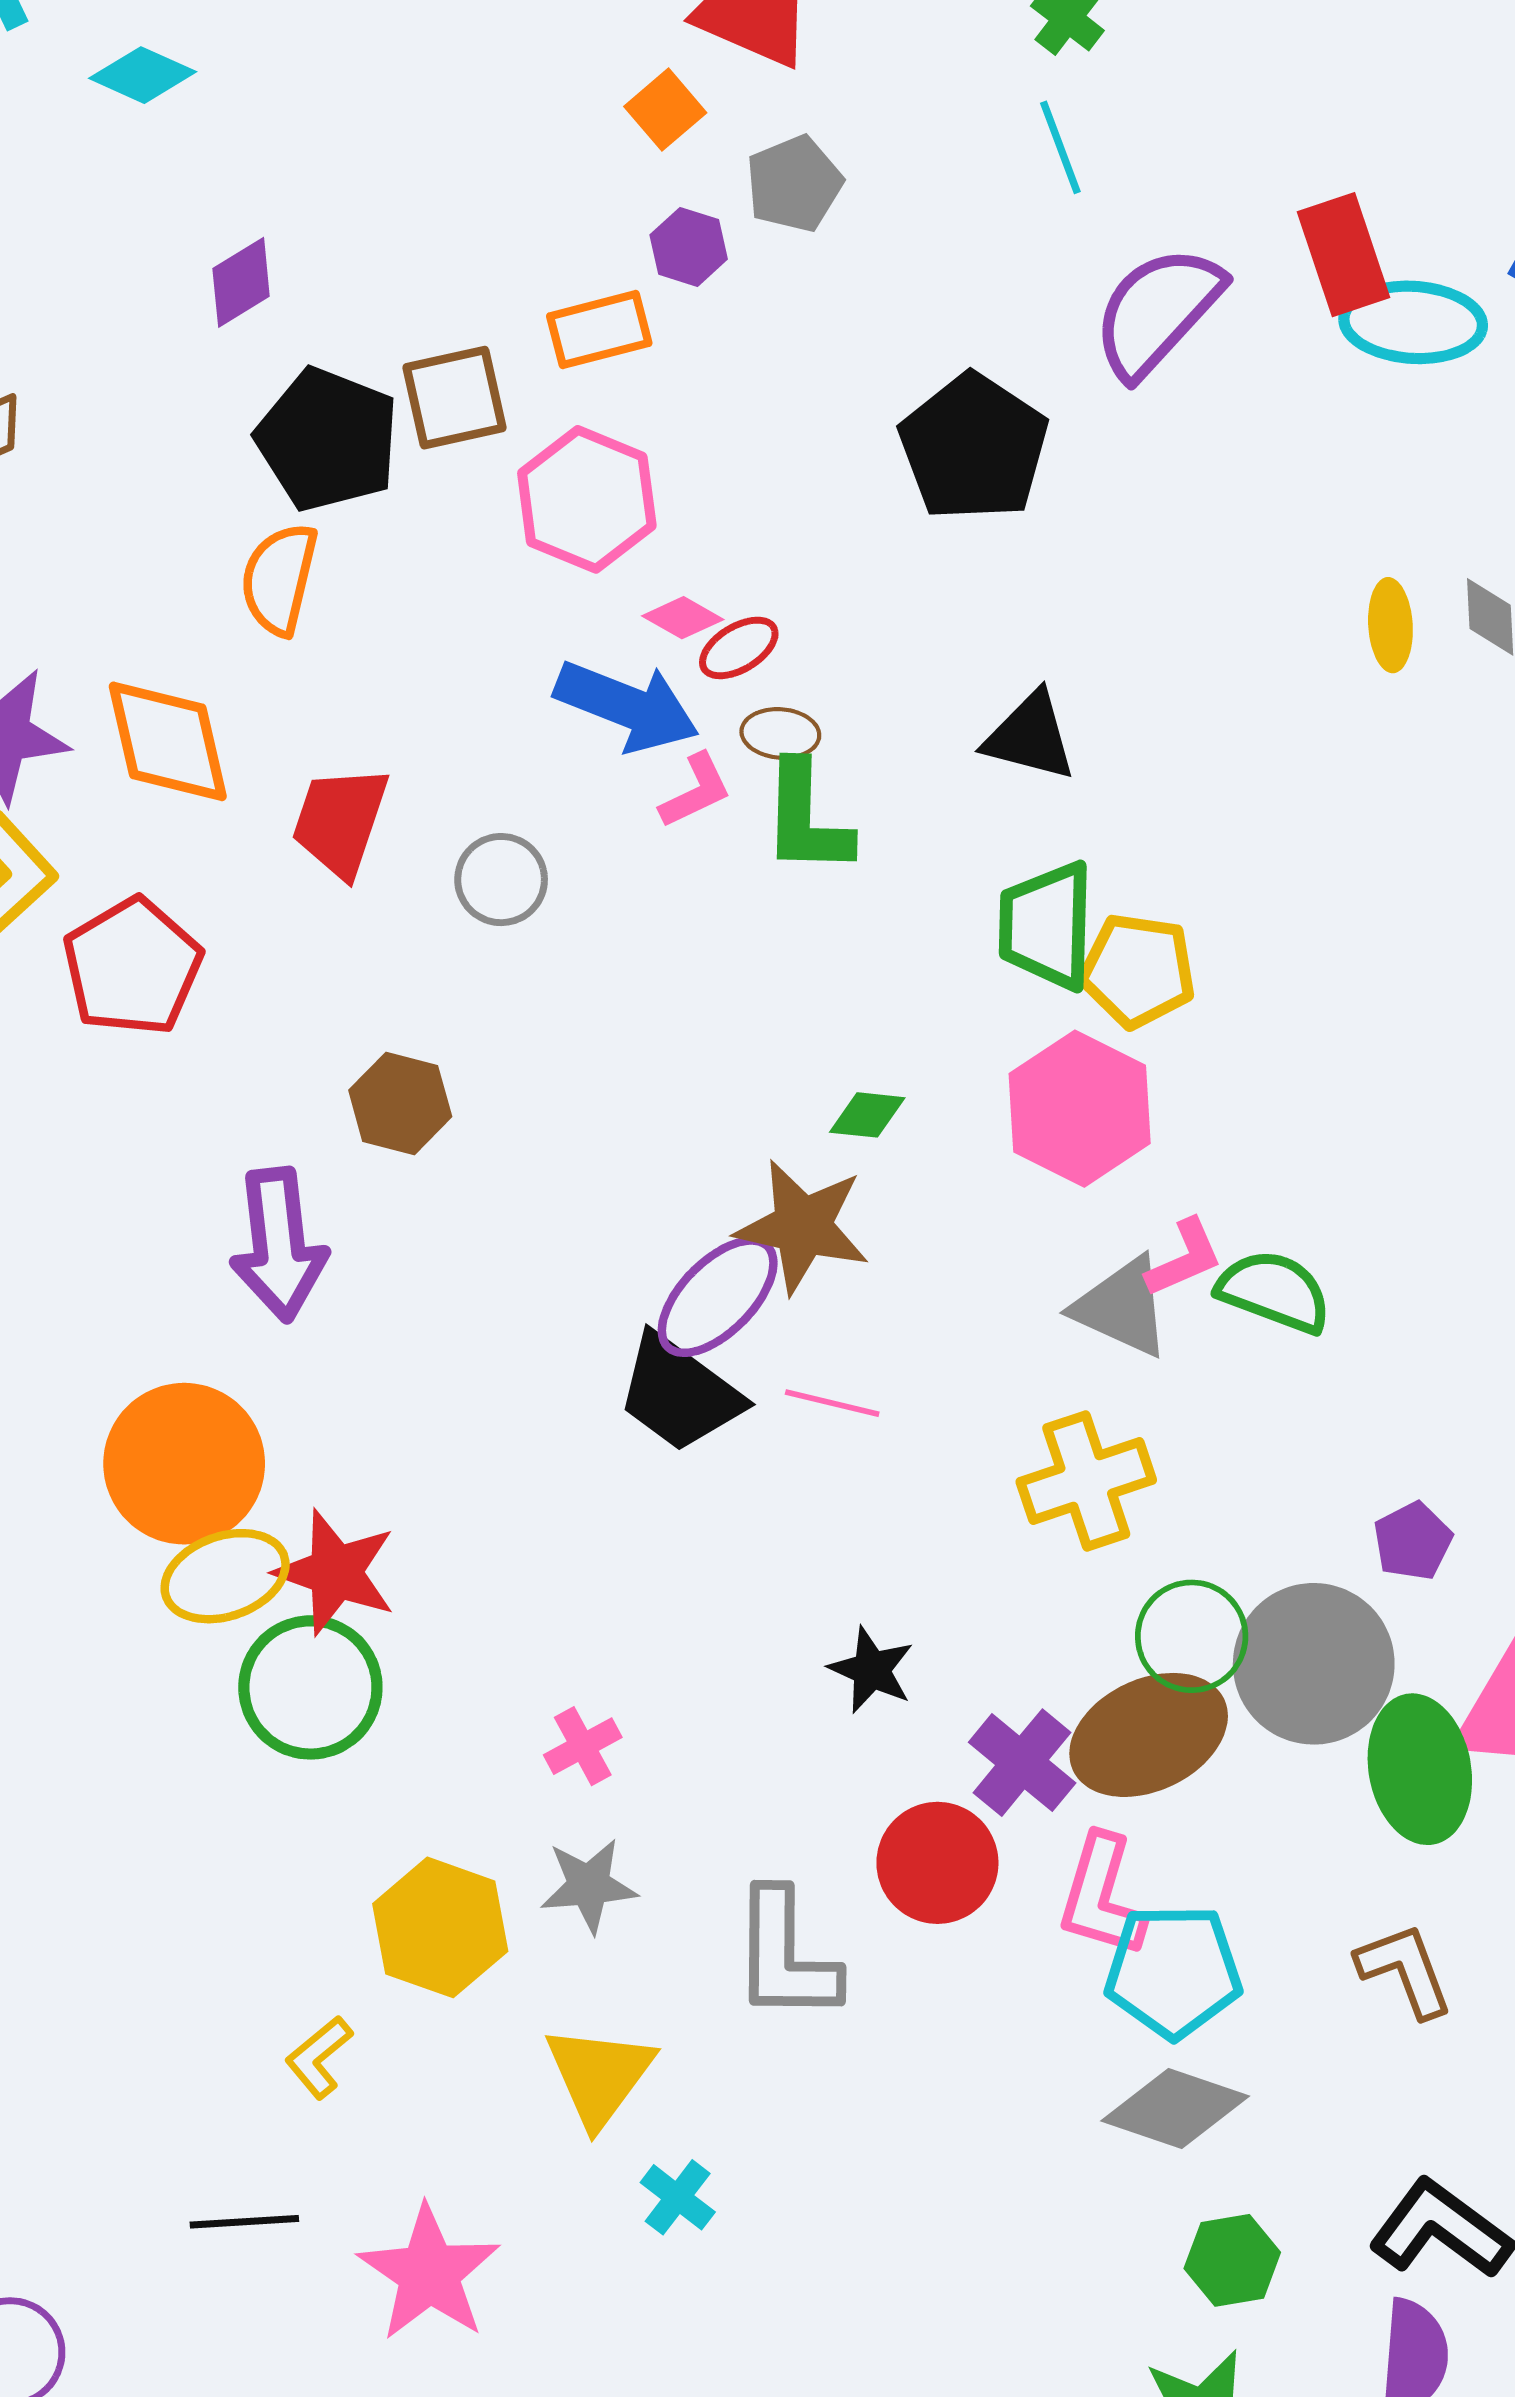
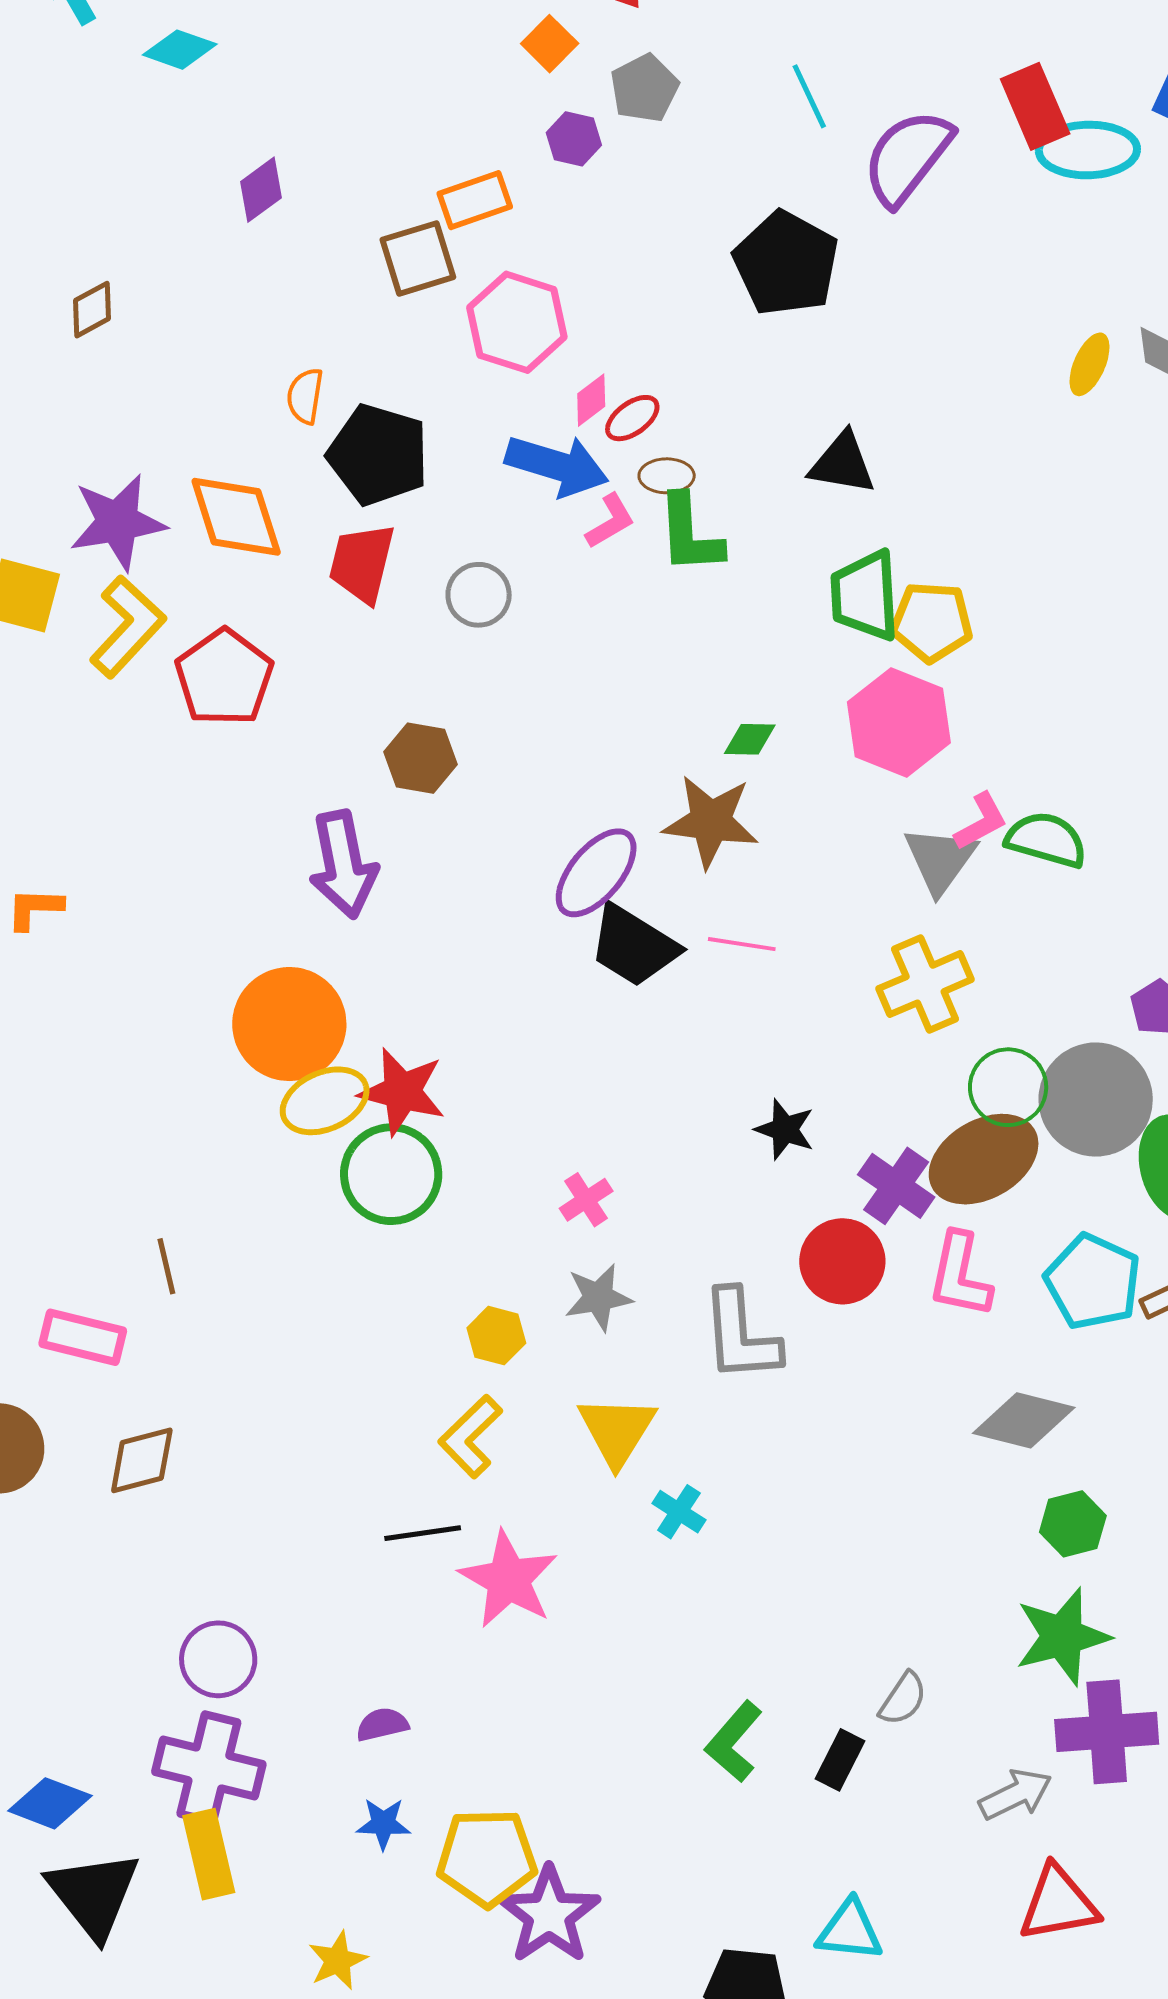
cyan line: (1060, 147) -> (809, 96), moved
orange rectangle: (599, 330) -> (475, 200), moved
black pentagon: (328, 439) -> (378, 455), moved
orange semicircle: (279, 579) -> (305, 396), size x0.7
pink diamond: (683, 618) -> (591, 400), turned -62
yellow ellipse: (1390, 625) -> (1090, 364), turned 32
purple ellipse: (718, 1297) -> (596, 873), moved
gray triangle: (1122, 1307) -> (940, 860), turned 46
yellow hexagon: (440, 1927) -> (496, 1336), size x0.6
cyan pentagon: (1173, 1971) -> (1093, 1282), moved, turned 30
yellow L-shape: (319, 2057) -> (470, 1436), moved, size x1.4
black line: (244, 2222) -> (423, 1533), moved

